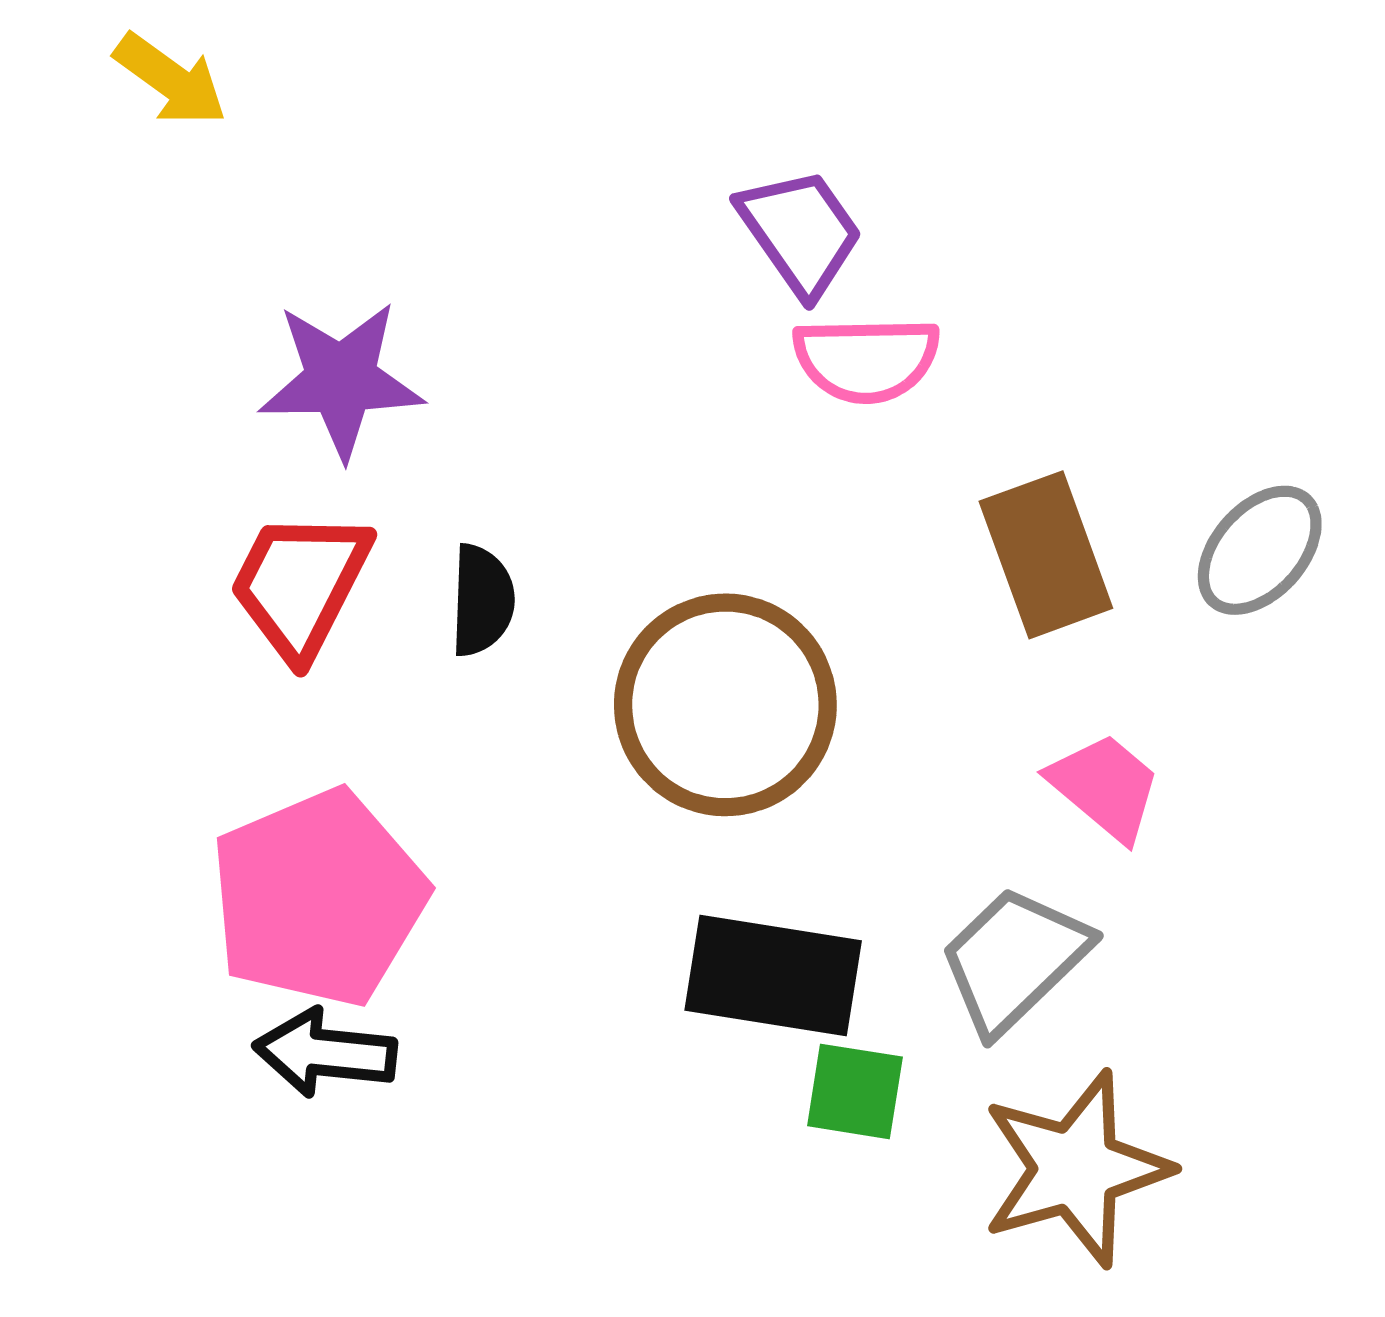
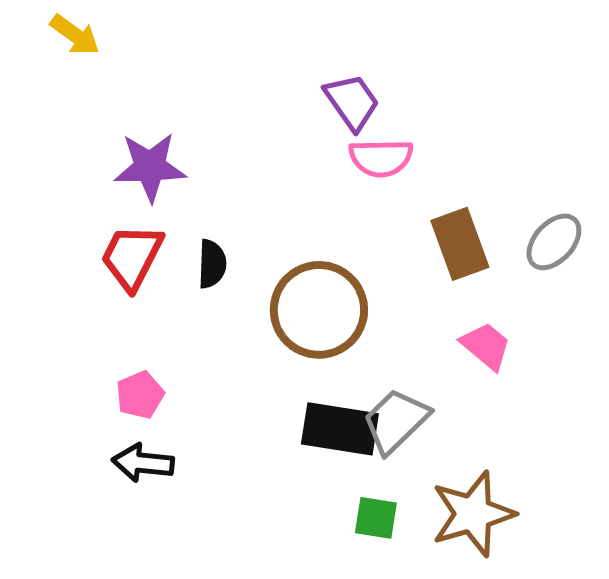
pink pentagon: (318, 898) -> (140, 395), size x0.5
gray trapezoid: (1014, 960) -> (396, 421), moved
green square: (855, 1091) -> (376, 518), moved

